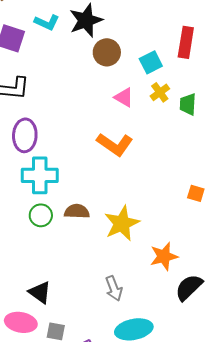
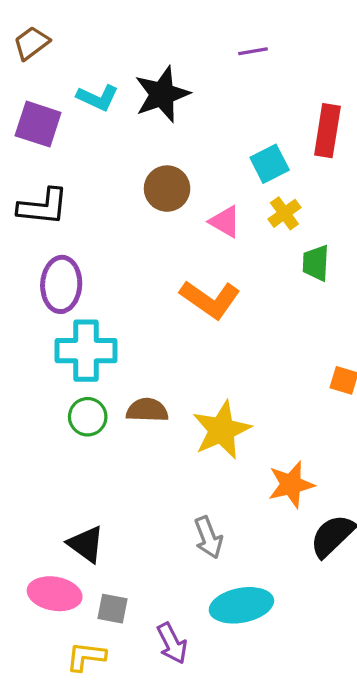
brown circle: (107, 52) -> (167, 189), moved
green trapezoid: (188, 104) -> (316, 263), moved

